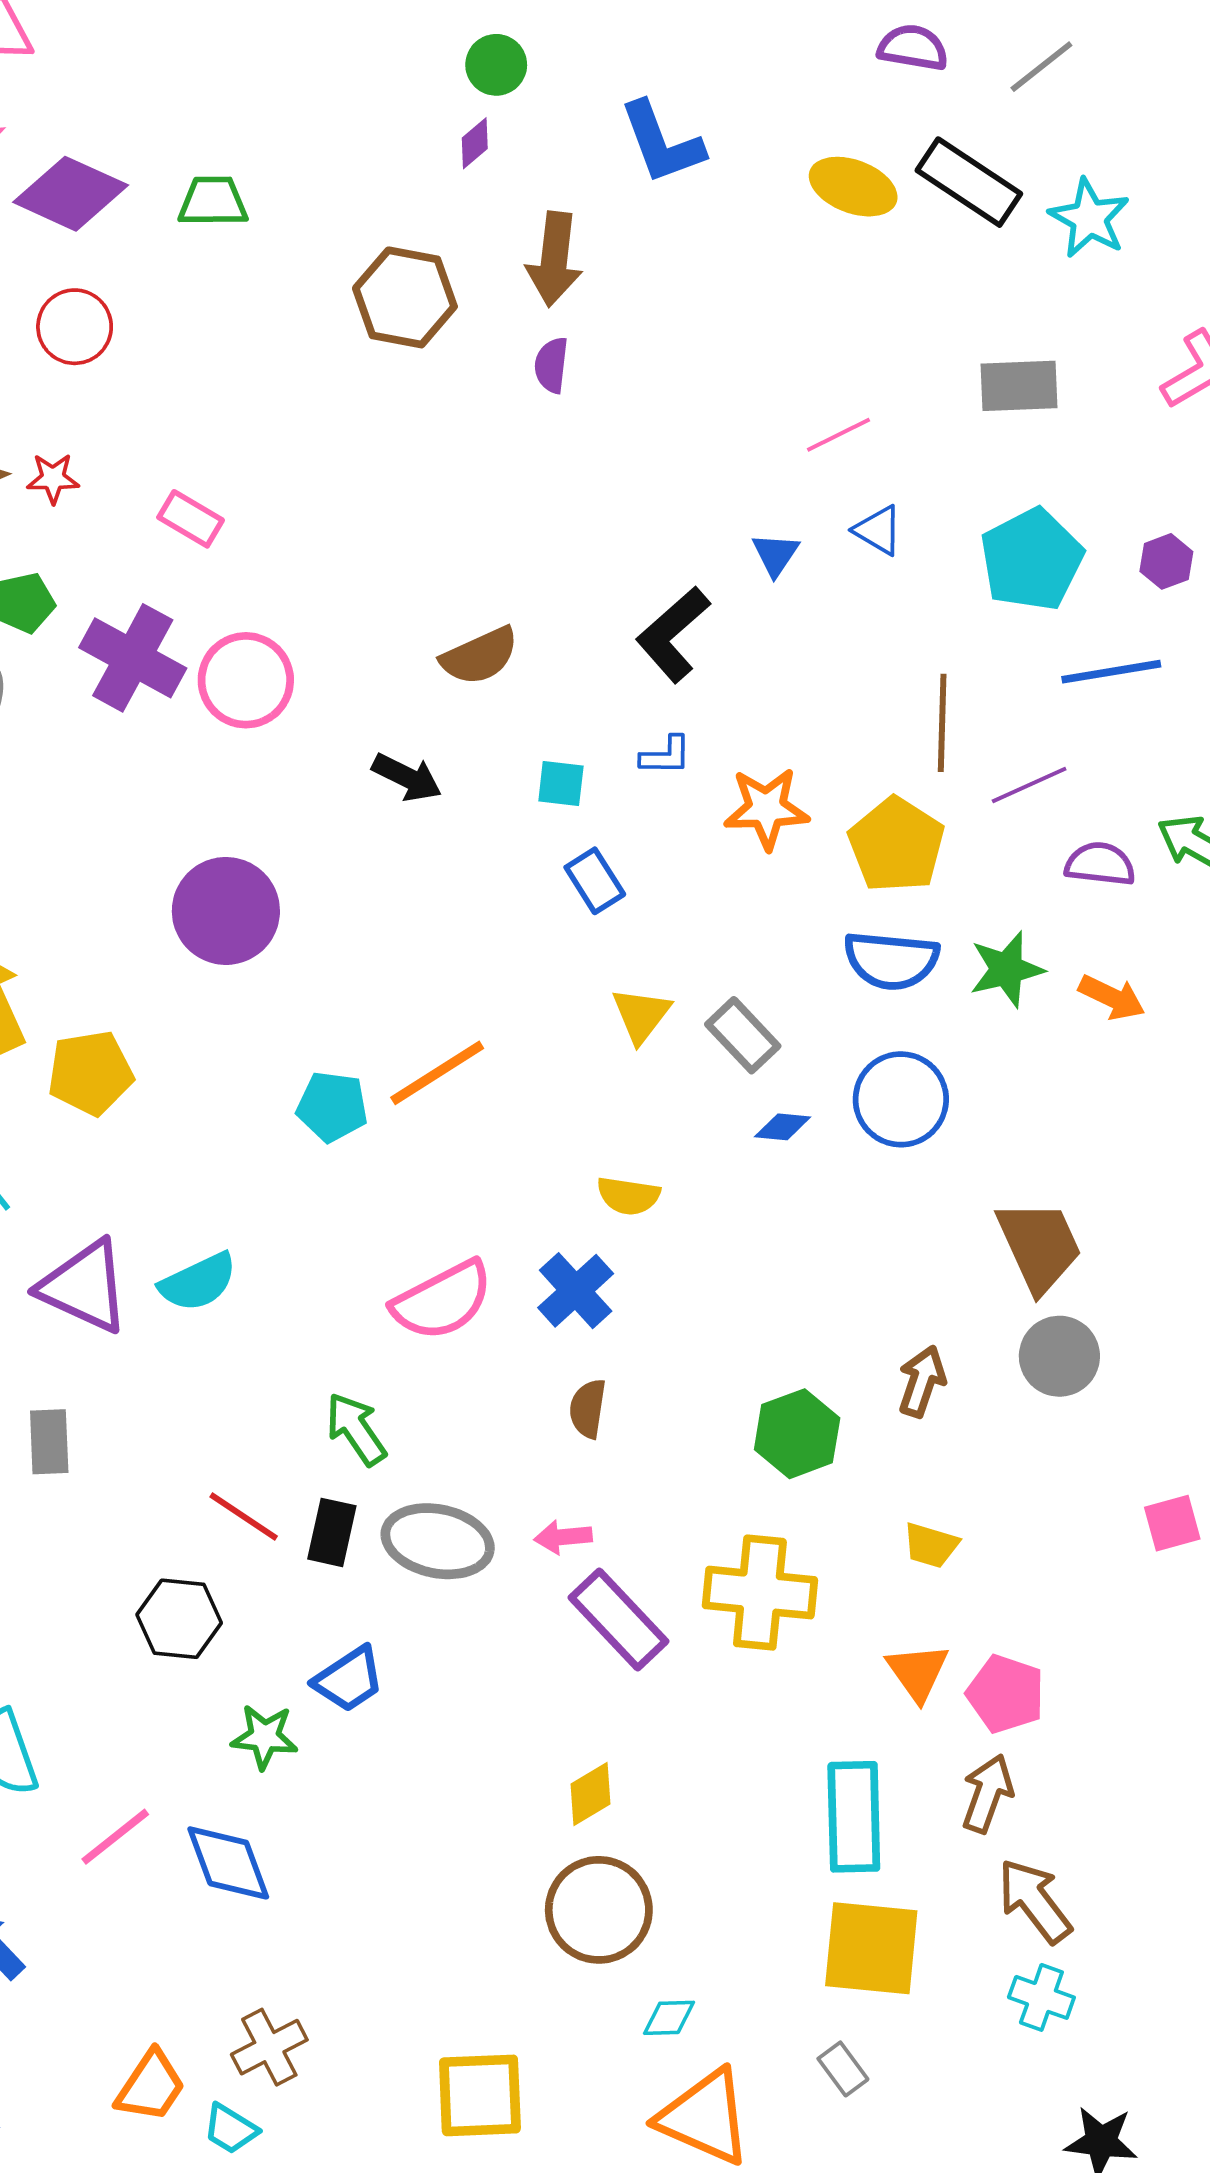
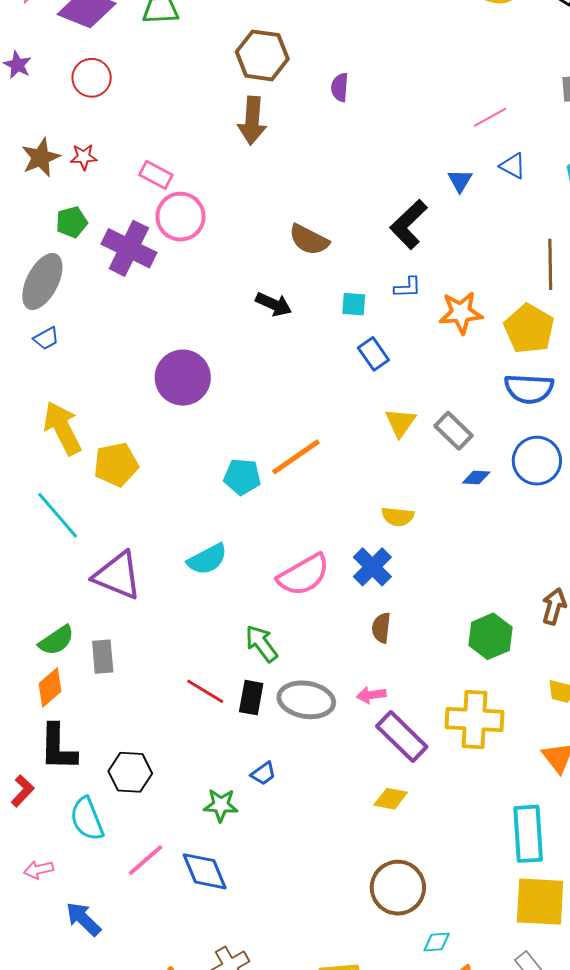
brown arrow: (554, 259) -> (252, 121), moved
brown semicircle: (480, 656) -> (309, 240), turned 54
pink circle: (246, 680) -> (181, 217), moved
cyan semicircle: (198, 1282) -> (207, 559), moved
black hexagon: (179, 1619) -> (130, 772), moved
blue trapezoid: (349, 1679) -> (263, 773), size x0.7
yellow diamond: (590, 1794) -> (391, 799), moved, turned 44

